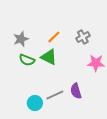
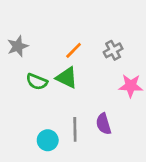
gray star: (21, 39) -> (18, 46), moved
gray line: (55, 95) -> (75, 129), turned -66

